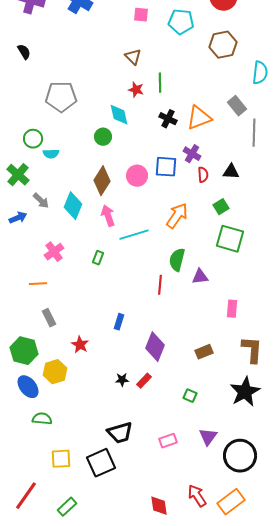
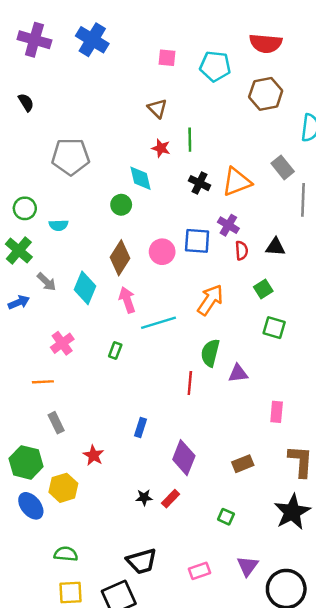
green circle: (33, 139) -> (25, 208), moved
green square: (230, 239) -> (274, 328), size x0.7
green semicircle: (42, 419) -> (66, 554), moved

